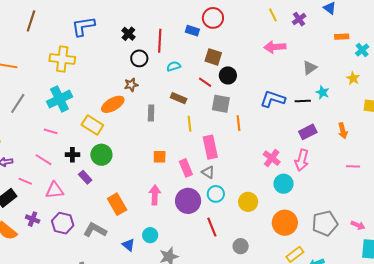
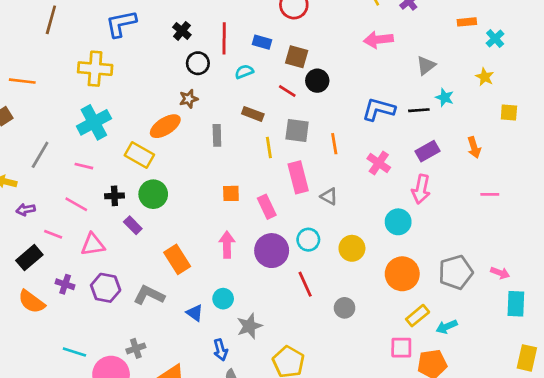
blue rectangle: (192, 31) -> (262, 42), moved
gray line: (18, 103) -> (40, 155), moved
gray square: (221, 104) -> (297, 131), moved
pink cross: (272, 158) -> (379, 163), moved
gray triangle: (208, 172) -> (329, 196), moved

